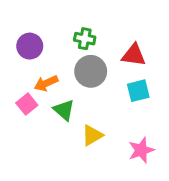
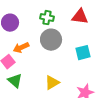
red triangle: (134, 55) -> (80, 17), moved
green triangle: (64, 110) -> (15, 81), moved

